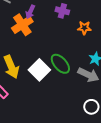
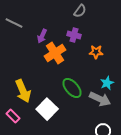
orange cross: (22, 25) -> (55, 53), moved
white square: (39, 70) -> (47, 109), moved

